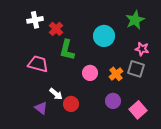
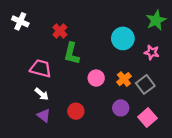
white cross: (35, 20) -> (20, 21), moved, turned 35
green star: (135, 20) -> (156, 20), moved
cyan circle: (104, 36) -> (123, 38), moved
gray square: (136, 69) -> (145, 84), moved, turned 36
white arrow: (56, 94) -> (42, 94), moved

